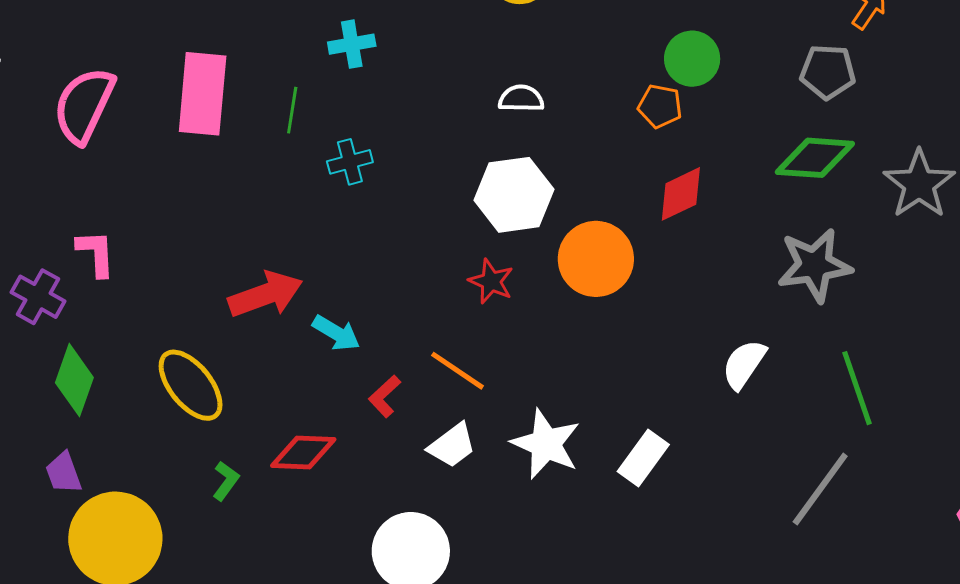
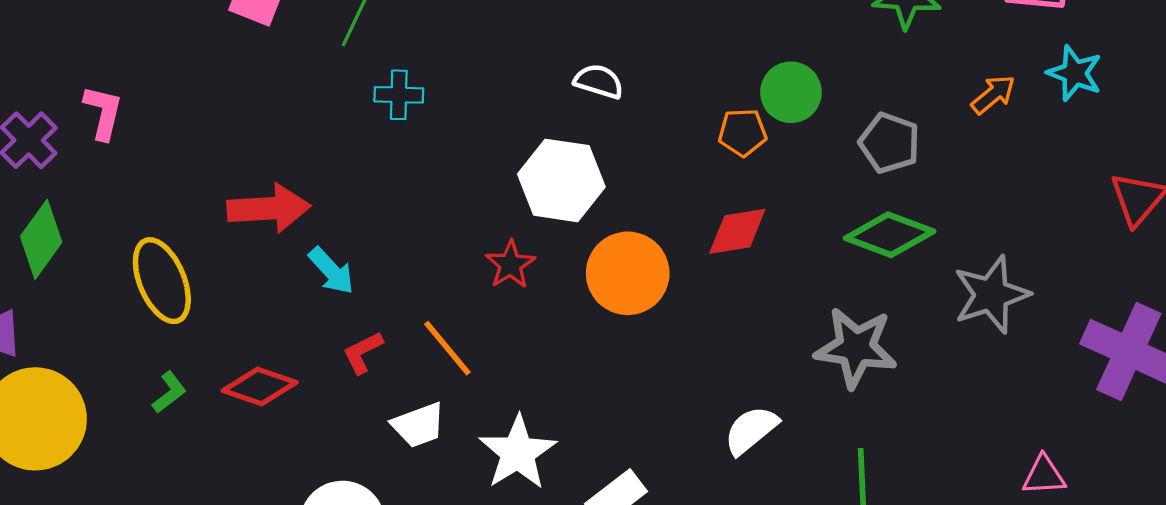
gray pentagon: (828, 72) -> (889, 143), moved
orange pentagon: (660, 106) -> (743, 132), turned -30

